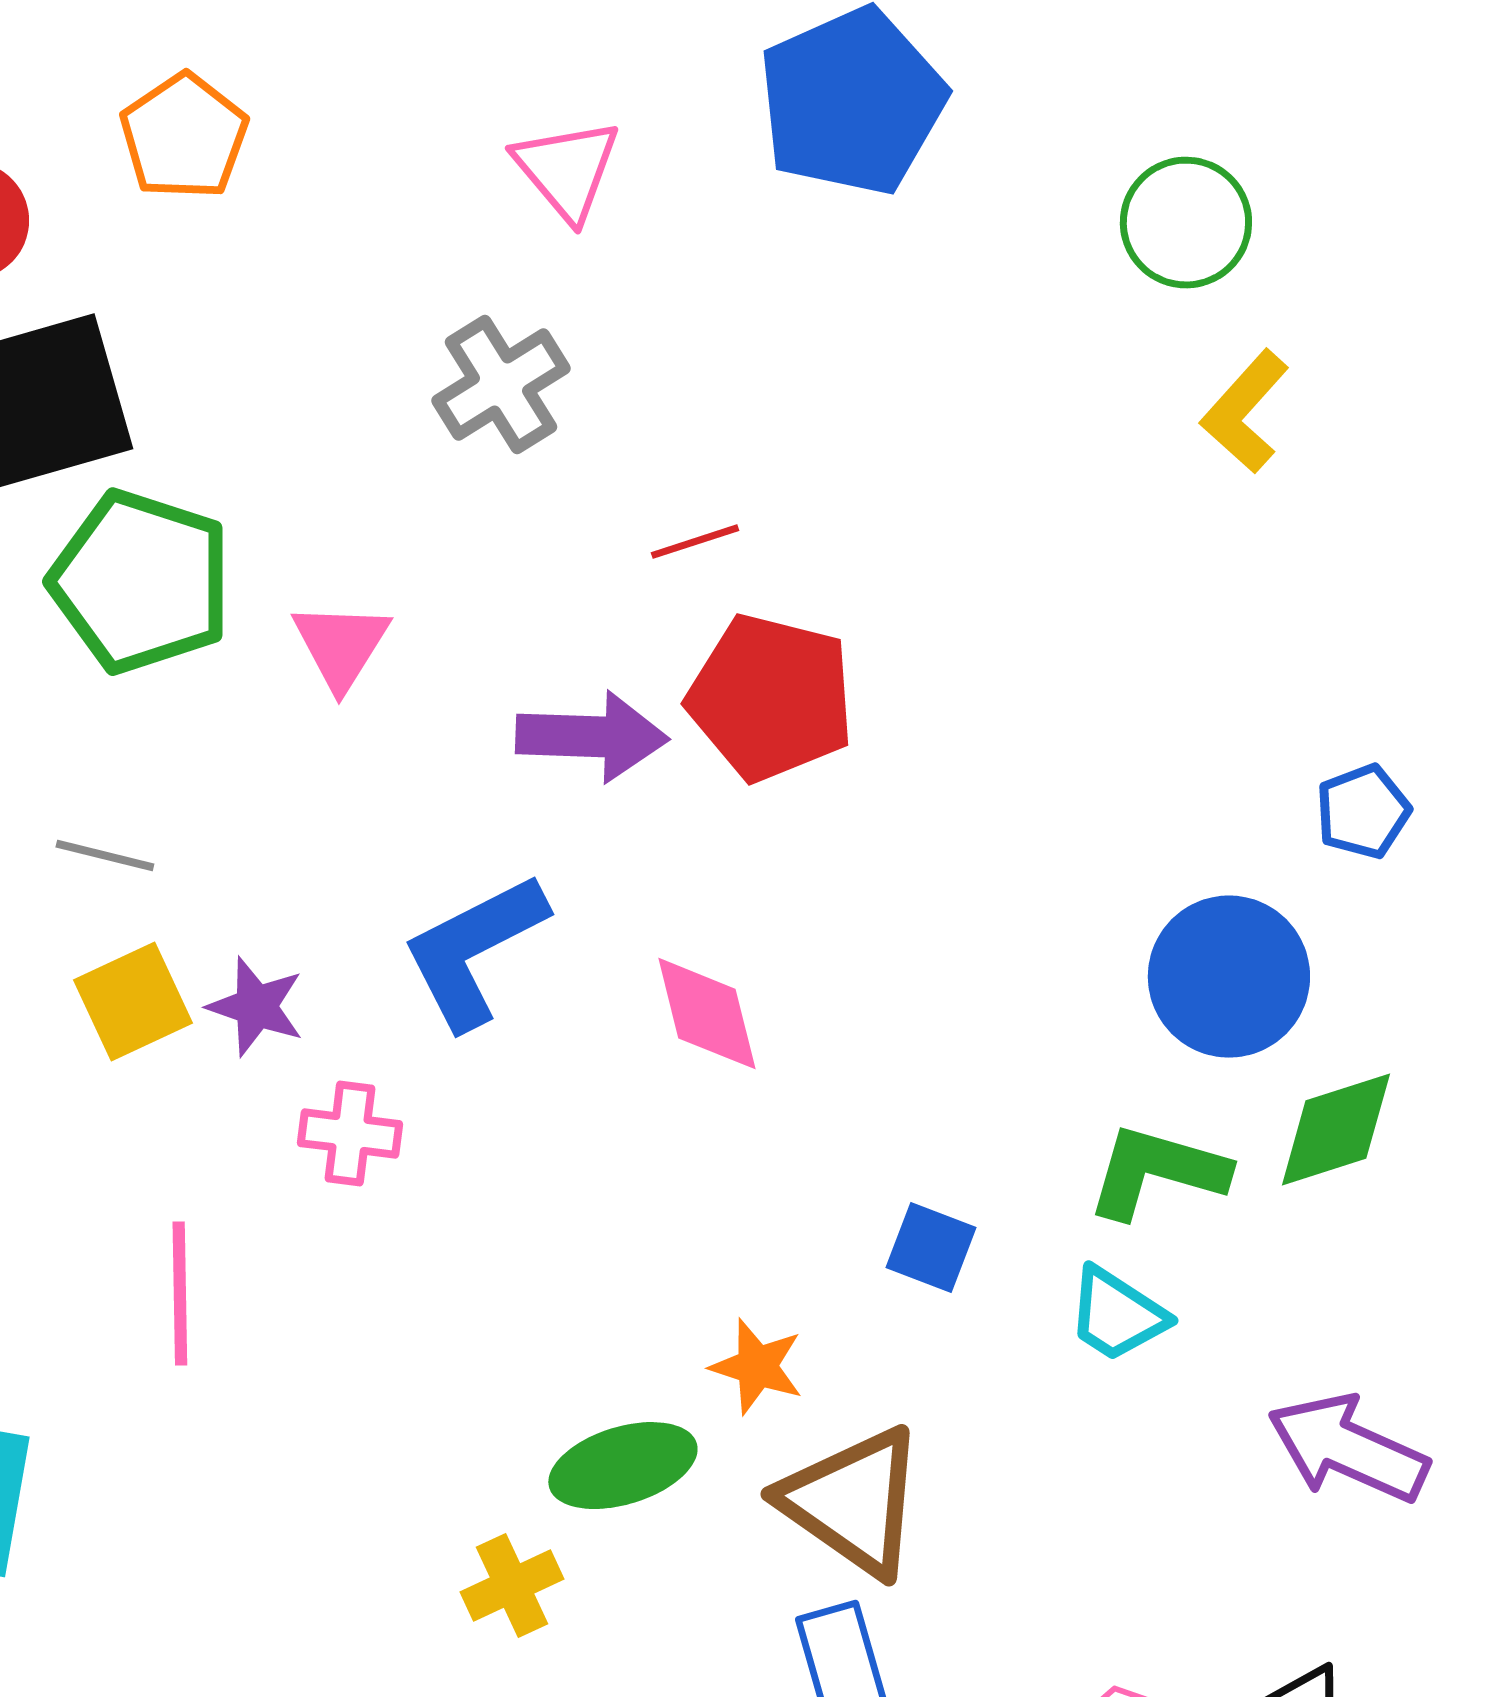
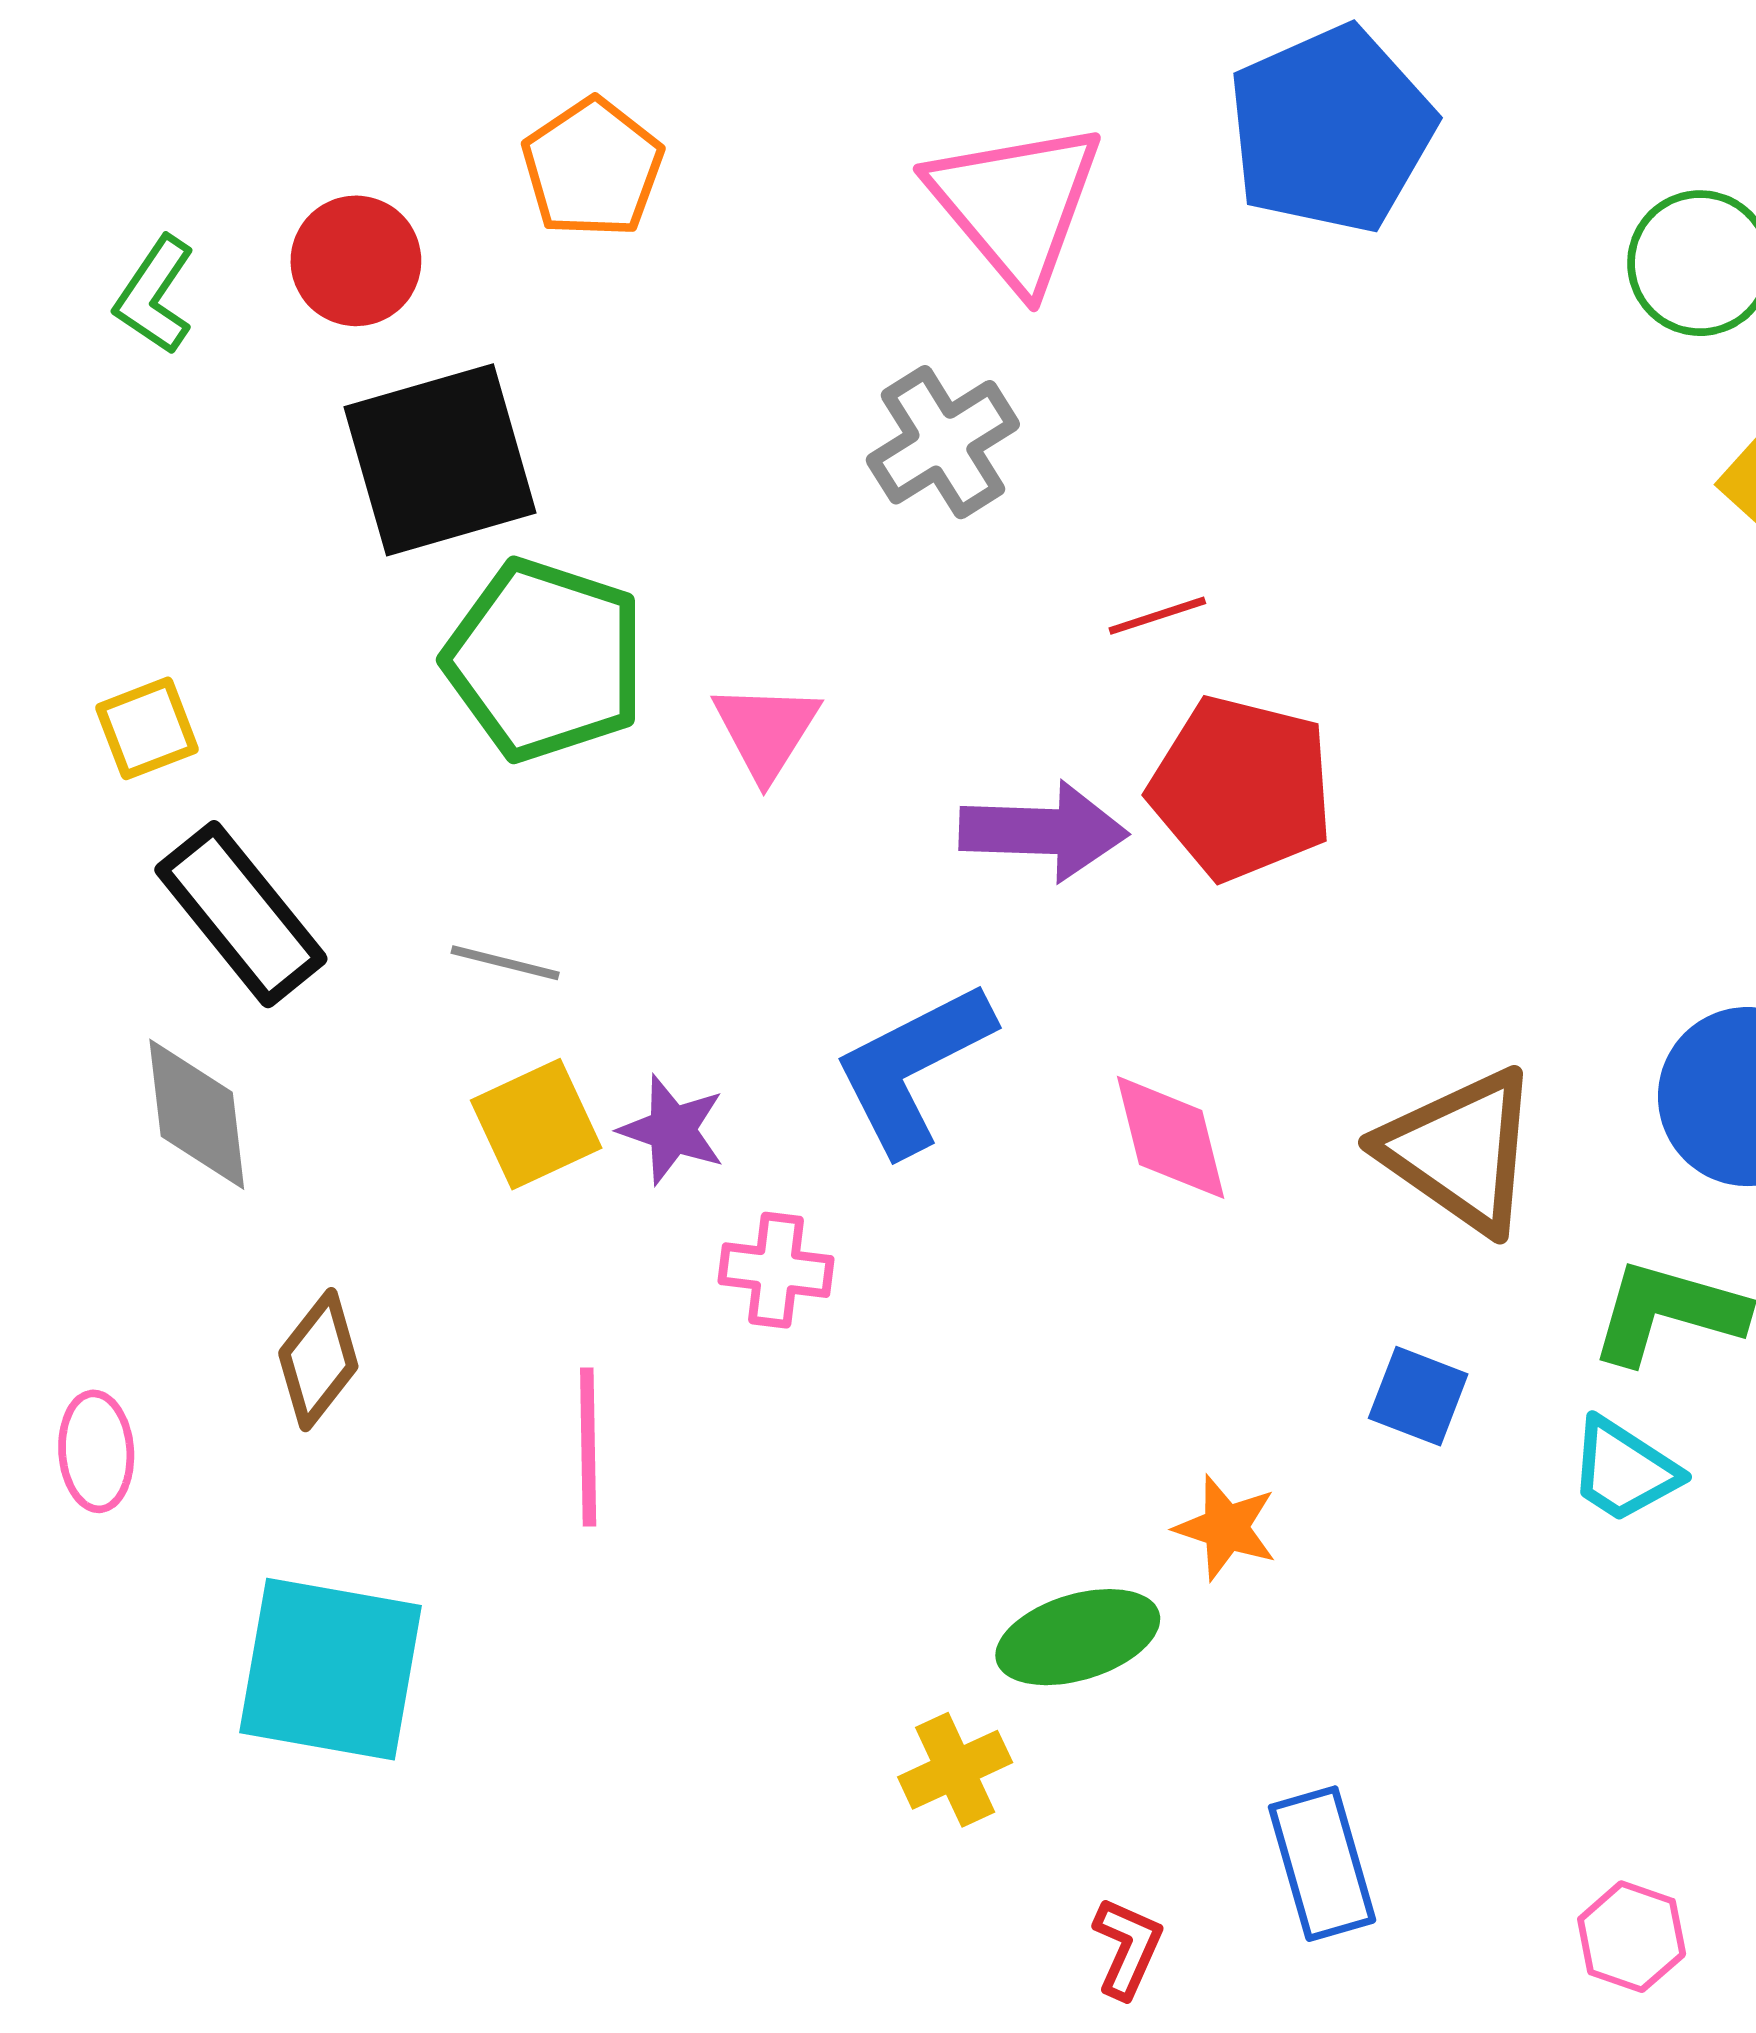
pink triangle: (567, 170) -> (1016, 204), size x1.5
brown triangle: (853, 1502) -> (1460, 1151), moved

